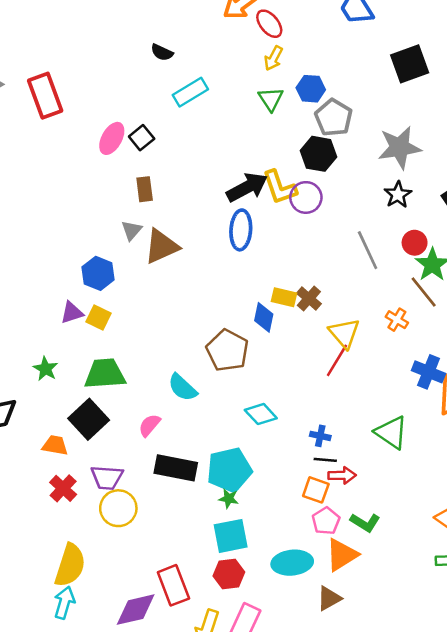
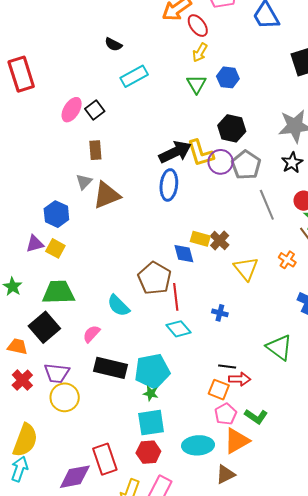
gray pentagon: (334, 118) -> (246, 165), moved
blue diamond: (264, 317) -> (184, 254), turned -30
red line: (337, 360) -> (176, 297), moved, turned -40
blue cross: (320, 436) -> (220, 313), moved

